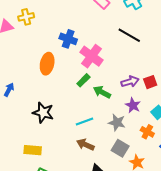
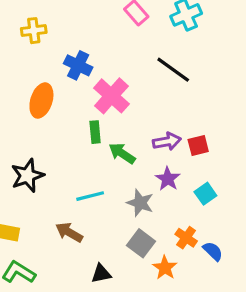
yellow cross: (26, 17) -> (34, 31), moved
green rectangle: (83, 80) -> (95, 132), turned -56
black star: (43, 113) -> (27, 176), turned 30
orange cross: (147, 132) -> (186, 238), moved
brown arrow: (85, 145) -> (69, 232), moved

